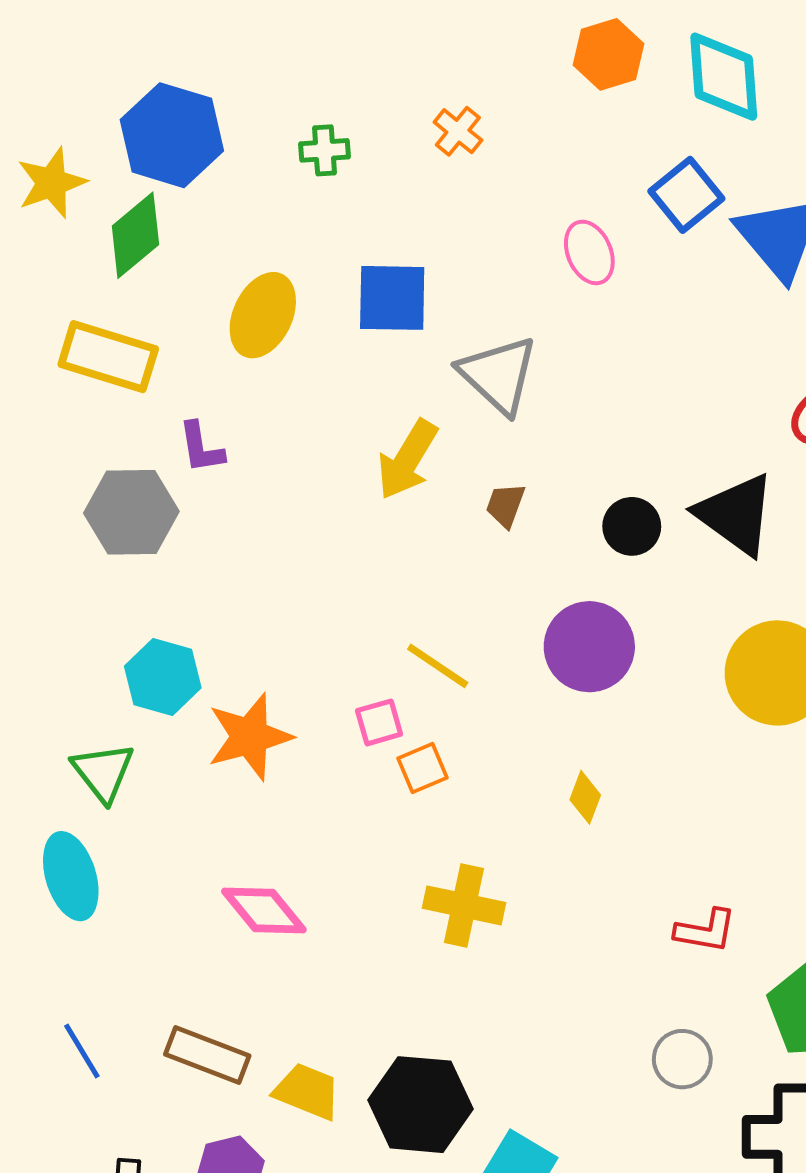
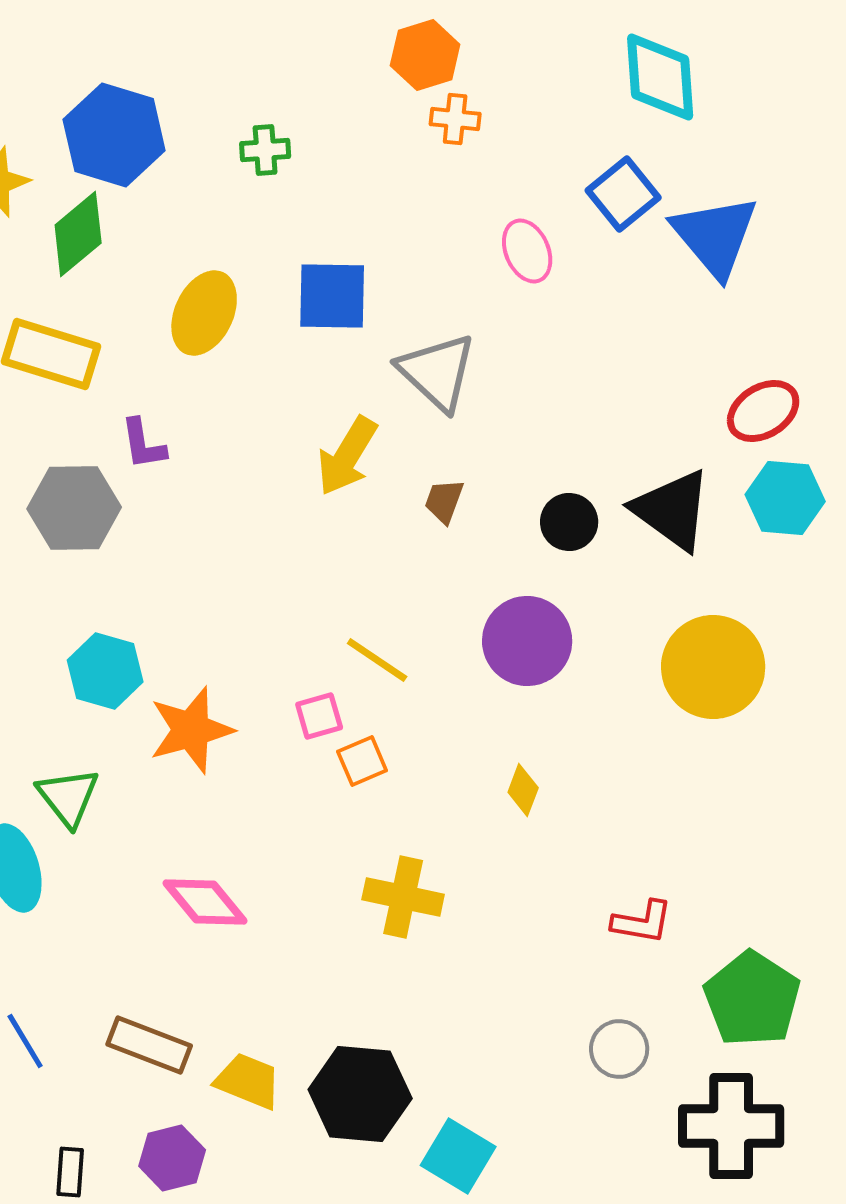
orange hexagon: (609, 54) -> (425, 55), moved
orange cross: (458, 131) -> (455, 119), moved, turned -33
green triangle: (103, 772) -> (68, 797), moved

